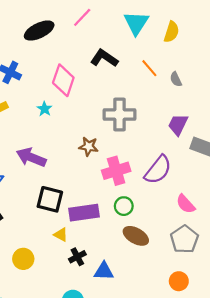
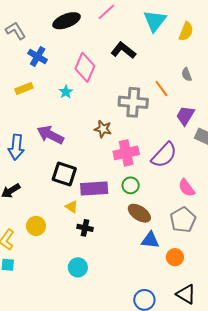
orange line: (149, 68) -> (161, 89), moved
black cross: (77, 257) -> (85, 228), turned 35
blue triangle: (104, 271) -> (150, 240), moved

